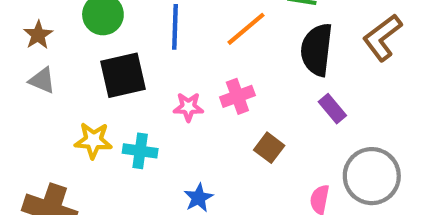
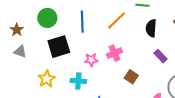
black semicircle: (317, 50) -> (151, 28), size x0.7
yellow star: (93, 140) -> (47, 79), turned -30
cyan cross: (140, 151) -> (78, 81), moved

